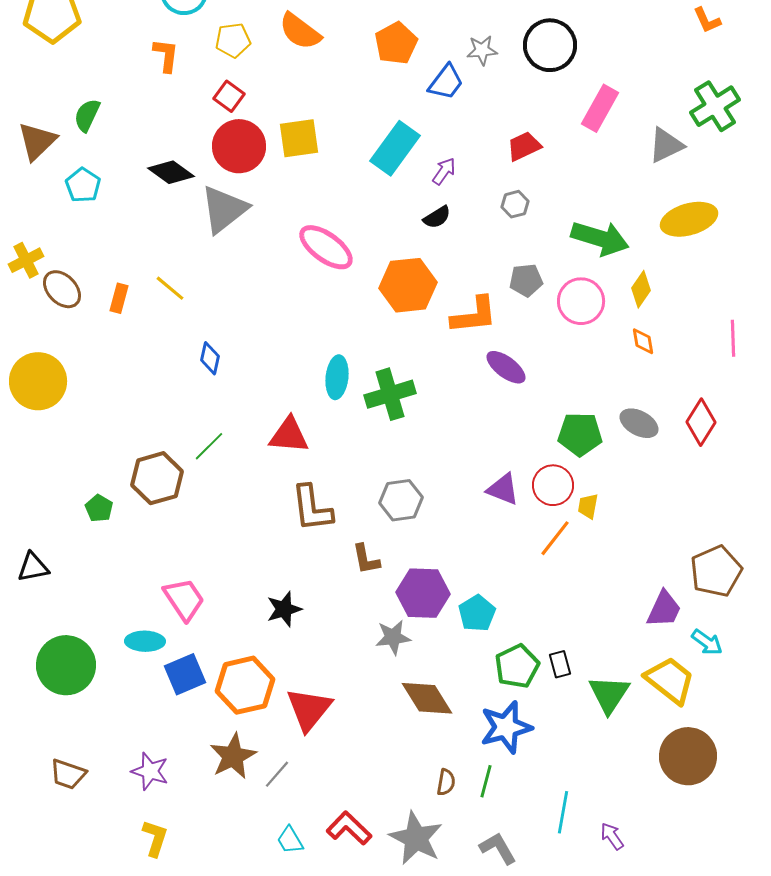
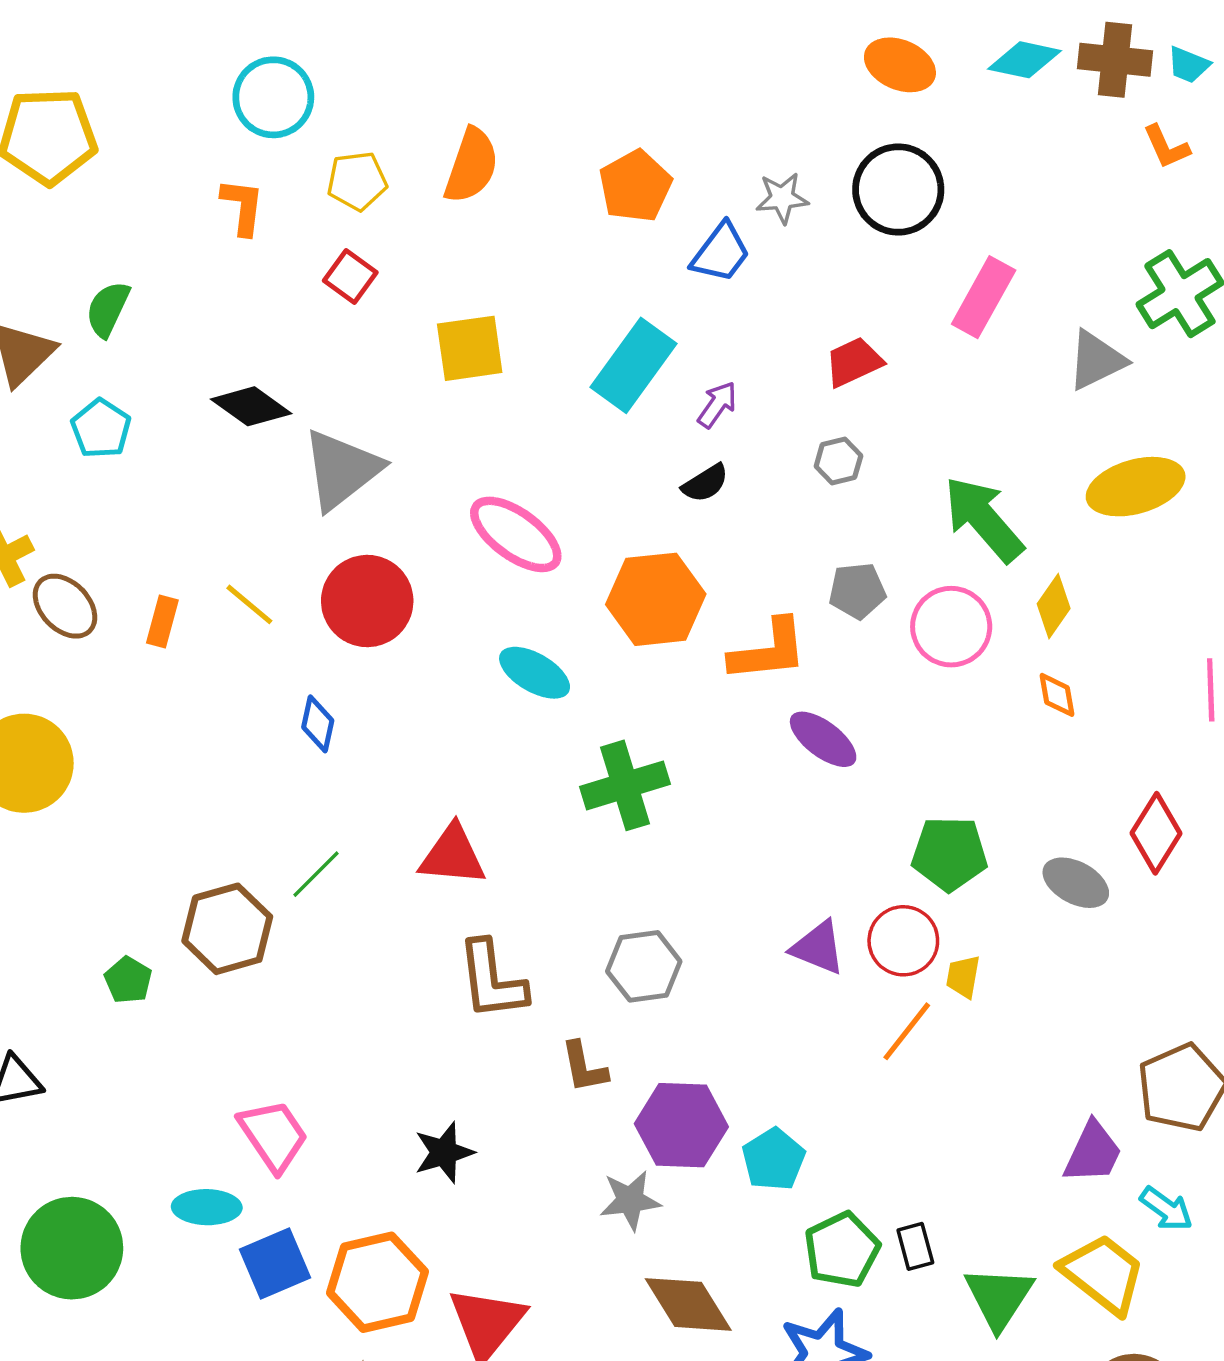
orange semicircle: (300, 31) -> (471, 166), turned -108
red circle: (239, 146) -> (367, 601), moved
green arrow: (600, 238) -> (984, 519), turned -148
cyan ellipse: (337, 377) -> (535, 673), moved, turned -66
gray ellipse: (639, 423) -> (1076, 883), moved

